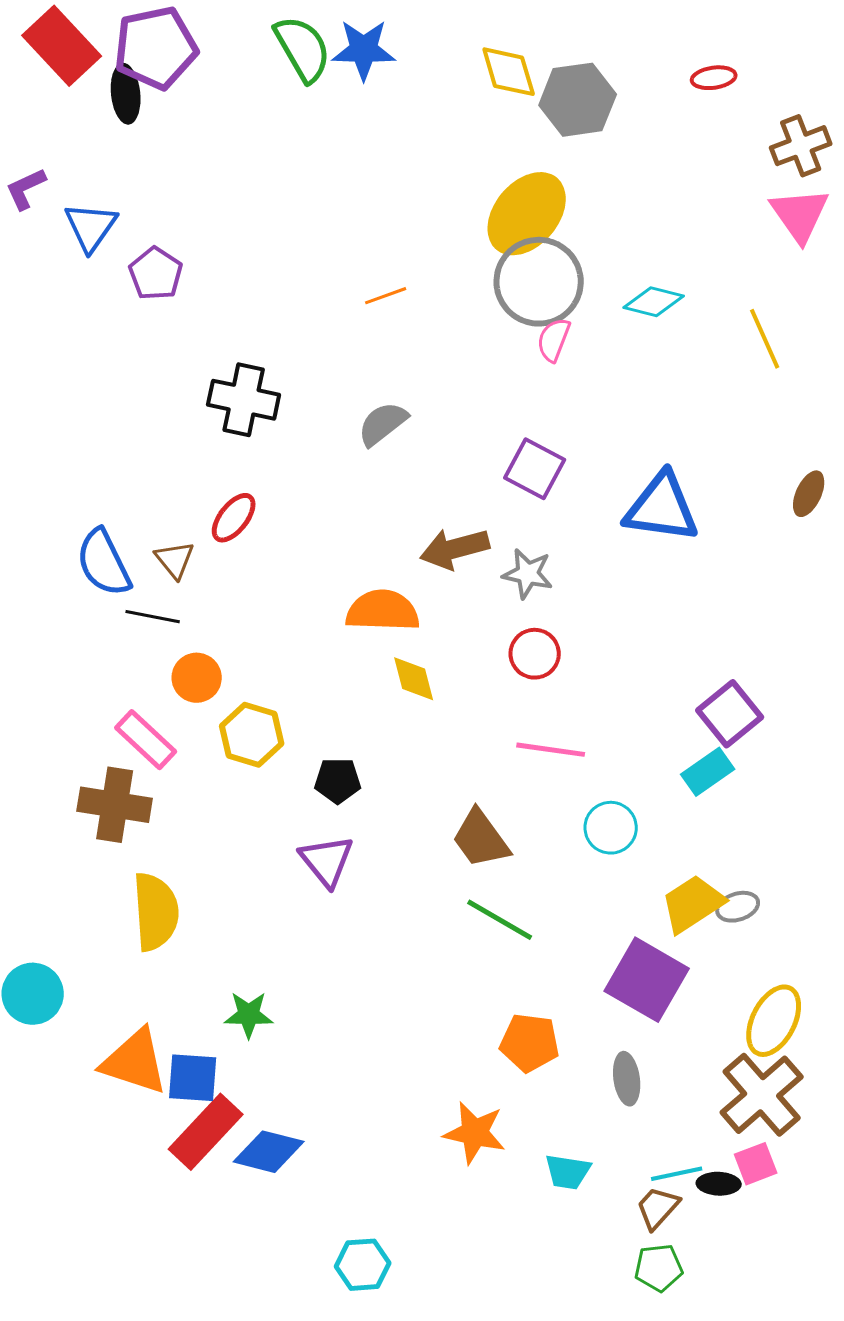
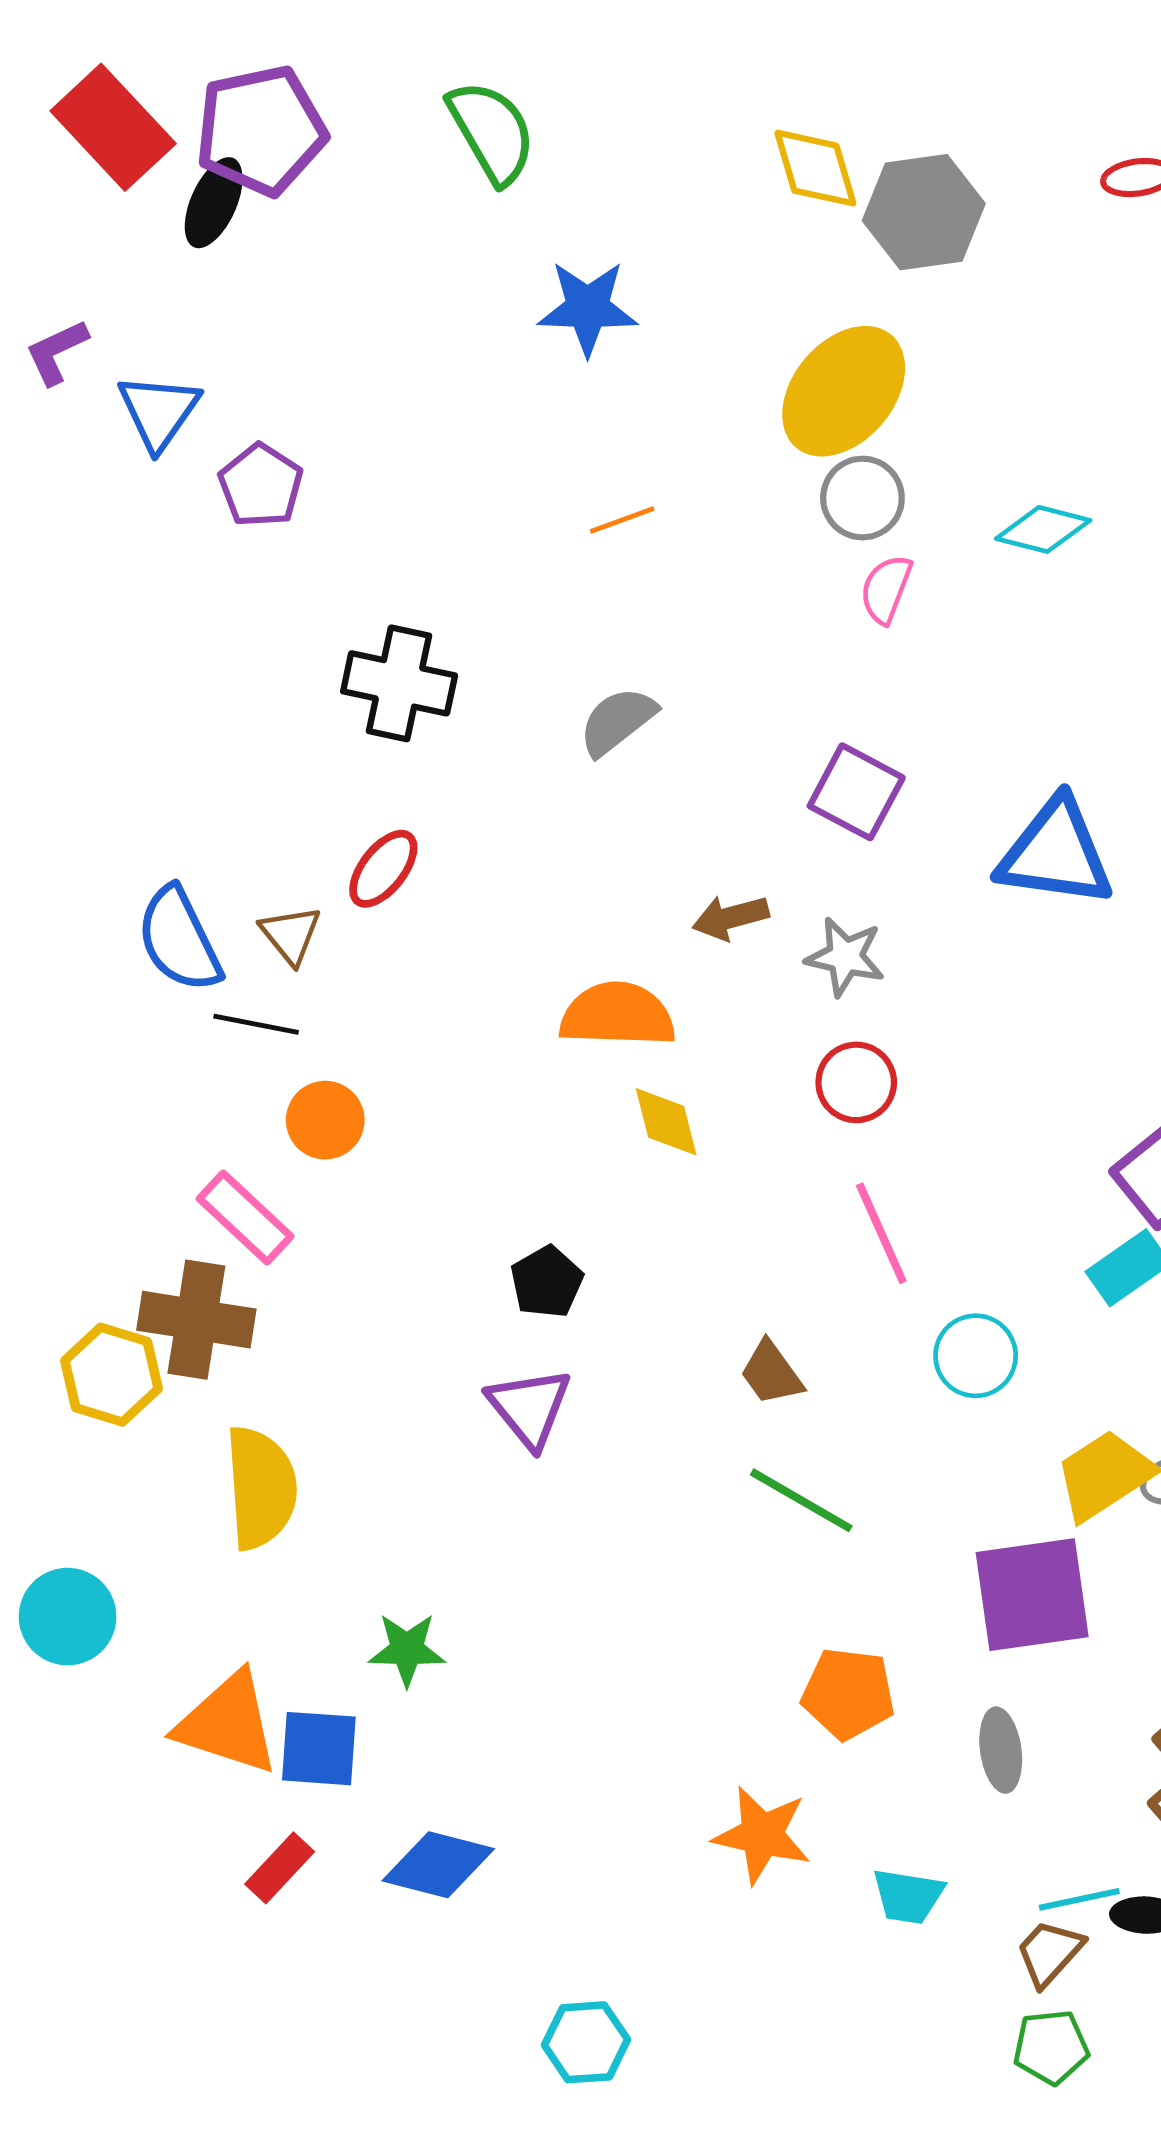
blue star: (364, 50) -> (588, 308), moved
black ellipse: (126, 94) -> (214, 203), turned 30
gray circle: (539, 282) -> (862, 498), size x0.6
brown arrow: (455, 549) -> (731, 917), size x0.7
yellow hexagon: (252, 735) -> (112, 1375), moved
pink line: (551, 750) -> (881, 1233), turned 58
black pentagon: (338, 781) -> (547, 1282), turned -30
brown trapezoid: (481, 839) -> (771, 1373), size x0.7
purple square: (647, 980) -> (1032, 1595), turned -38
red rectangle: (206, 1132) -> (280, 1868), moved, size x0.6

